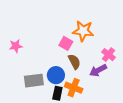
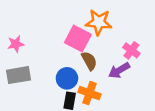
pink square: (66, 43) -> (78, 38), size x1.5
gray rectangle: (34, 81) -> (18, 75), moved

